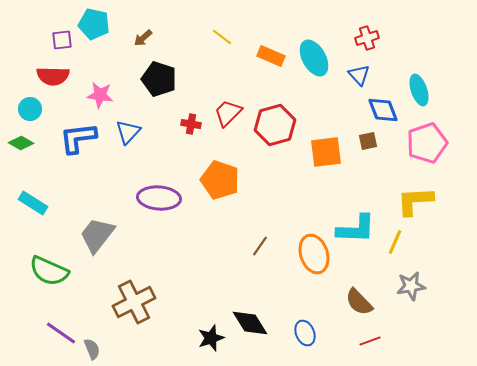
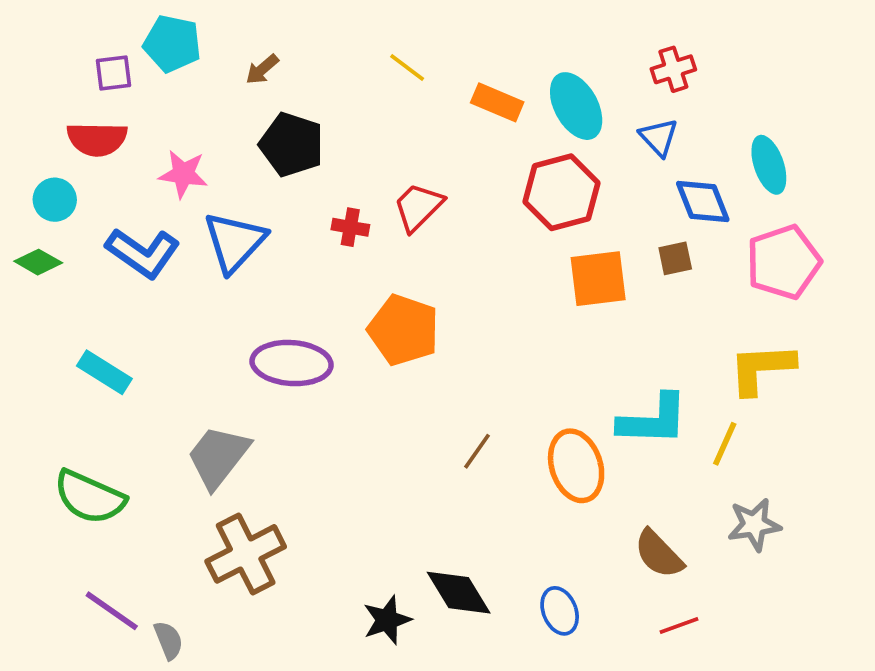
red hexagon: (275, 125) -> (561, 192), moved
blue triangle: (128, 132) -> (235, 242), size x1.4
blue L-shape: (78, 138) -> (143, 253), turned -138
cyan rectangle: (33, 203) -> (104, 372), moved
gray trapezoid: (97, 235) -> (218, 457), moved

